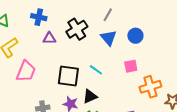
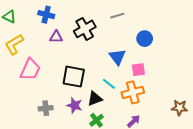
gray line: (108, 15) -> (117, 16), turned 40
blue triangle: (109, 38) -> (117, 57), moved
cyan line: (96, 70) -> (109, 84), moved
orange cross: (150, 87) -> (133, 92), moved

